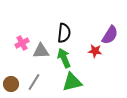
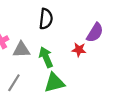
black semicircle: (64, 33) -> (46, 19), moved

